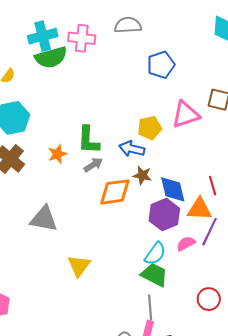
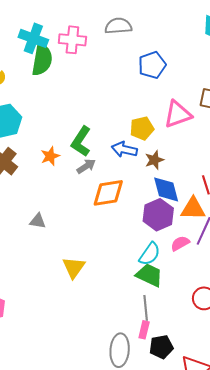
cyan cross: (43, 36) -> (33, 38), turned 36
green semicircle: (51, 57) -> (42, 60), turned -64
green L-shape: (88, 140) -> (81, 141), turned 32
brown star: (142, 175) -> (154, 160), moved, turned -30
gray triangle: (44, 219) -> (38, 221), size x0.6

